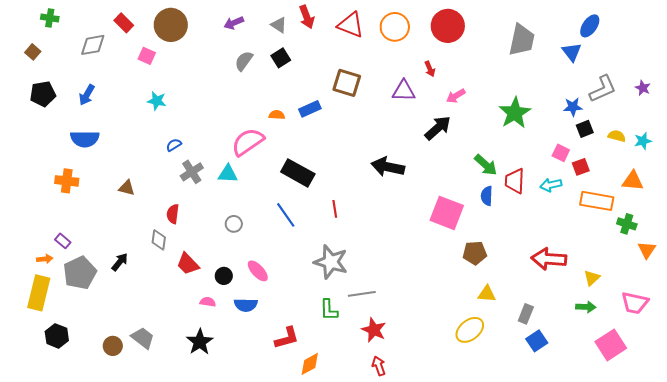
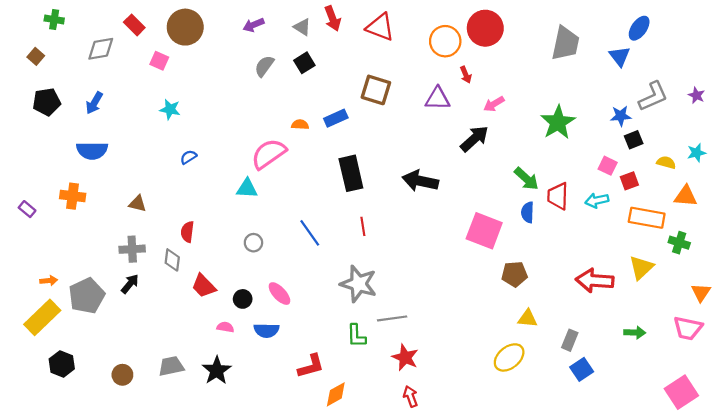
orange circle: (395, 27) -> (445, 41), moved
yellow semicircle: (617, 136) -> (666, 162), moved
gray cross: (192, 172) -> (132, 249), moved, turned 30
black rectangle: (298, 173) -> (351, 173), moved, turned 48
purple rectangle: (63, 241) -> (27, 209), moved
orange triangle: (647, 250) -> (701, 292), moved
yellow triangle: (592, 278) -> (641, 268), moved, size x1.4
yellow rectangle: (39, 293) -> (42, 317), turned 32
gray trapezoid: (143, 338) -> (171, 366), moved, turned -50
pink square: (611, 345) -> (681, 392), moved

